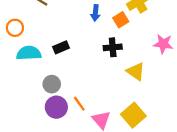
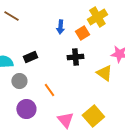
yellow triangle: (136, 71) -> (104, 73), moved
gray circle: (52, 84) -> (19, 81), moved
orange line: (79, 104) -> (49, 90), moved

